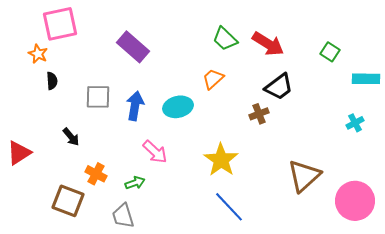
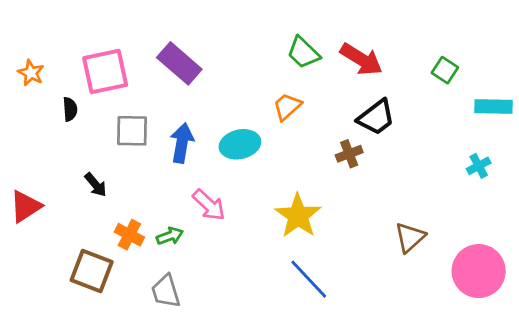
pink square: (60, 24) -> (105, 71), moved
orange star: (38, 54) -> (31, 73), moved
brown triangle: (304, 176) -> (410, 237), size x0.7
green arrow: (135, 183) -> (170, 236), moved

